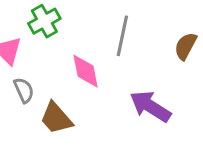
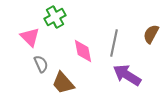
gray line: (122, 36) -> (114, 43), moved

